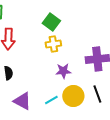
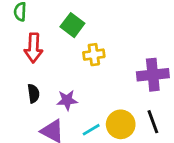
green square: (51, 22) -> (72, 25), moved
purple star: (63, 71) -> (67, 100), moved

